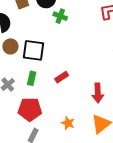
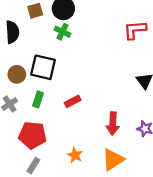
green cross: (60, 16) -> (62, 32), moved
brown circle: (10, 46) -> (17, 74), moved

